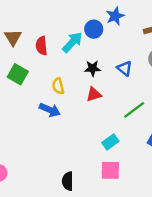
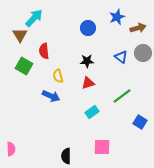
blue star: (115, 16) -> (117, 17), moved
cyan arrow: (72, 42) -> (34, 18), moved
red semicircle: (41, 46) -> (44, 51), moved
blue triangle: (125, 68) -> (121, 57), moved
cyan rectangle: (110, 142) -> (92, 112), moved

